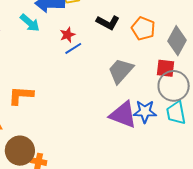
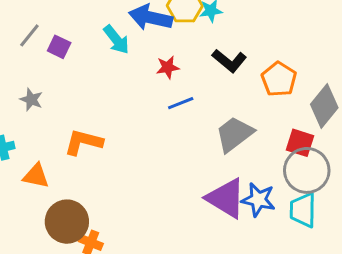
blue line: (73, 48) -> (181, 103), moved

